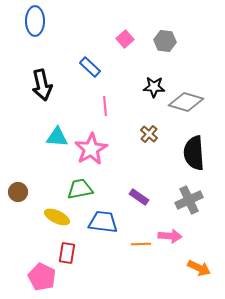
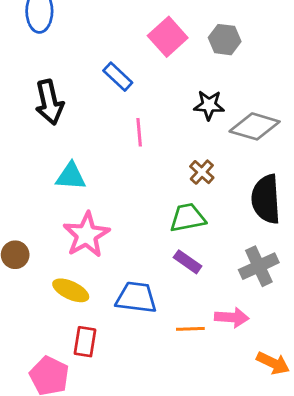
pink square: (125, 39) -> (168, 37), size x1.5
pink star: (91, 149) -> (86, 235), moved
green trapezoid: (80, 189) -> (188, 218), moved

